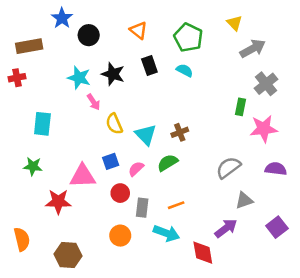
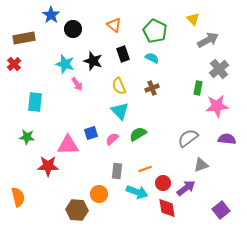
red cross: (17, 78) -> (14, 64), turned -32
yellow semicircle: (114, 124) -> (119, 86), moved
brown cross: (180, 132) -> (152, 88), moved
red circle: (120, 193) -> (163, 183), moved
purple square: (277, 227) -> (221, 210), moved
brown hexagon: (68, 255) -> (77, 210), moved

